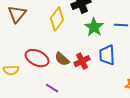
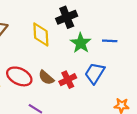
yellow diamond: (57, 19) -> (41, 34), turned -40
blue trapezoid: (107, 55) -> (95, 73), turned 35

